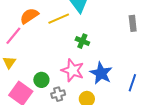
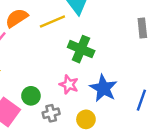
green cross: (82, 41) -> (81, 49), size x1.5
pink star: (73, 70) -> (69, 85), size x0.7

